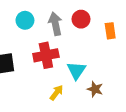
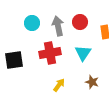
cyan triangle: (76, 71) -> (83, 53), moved

